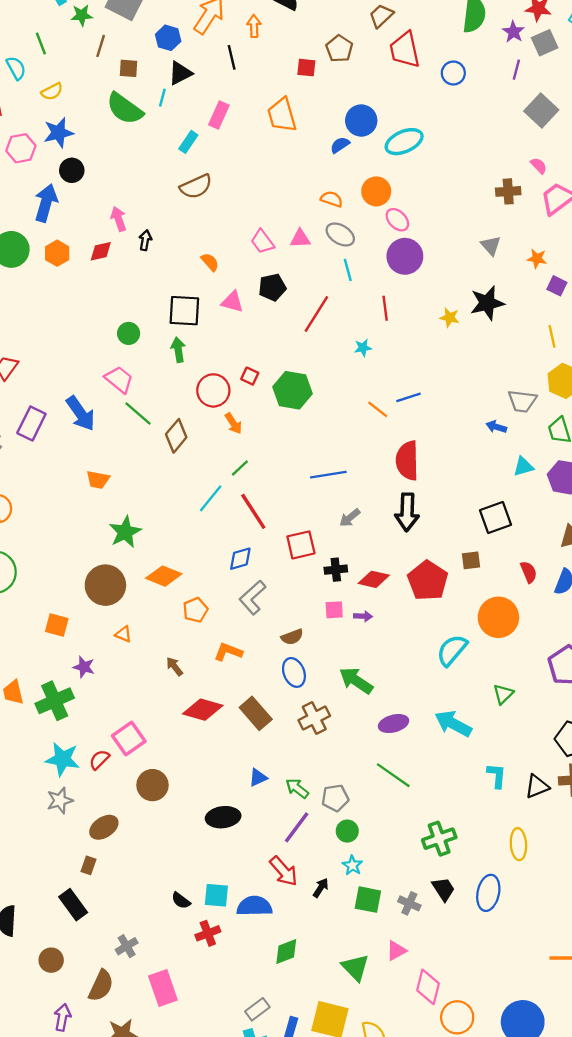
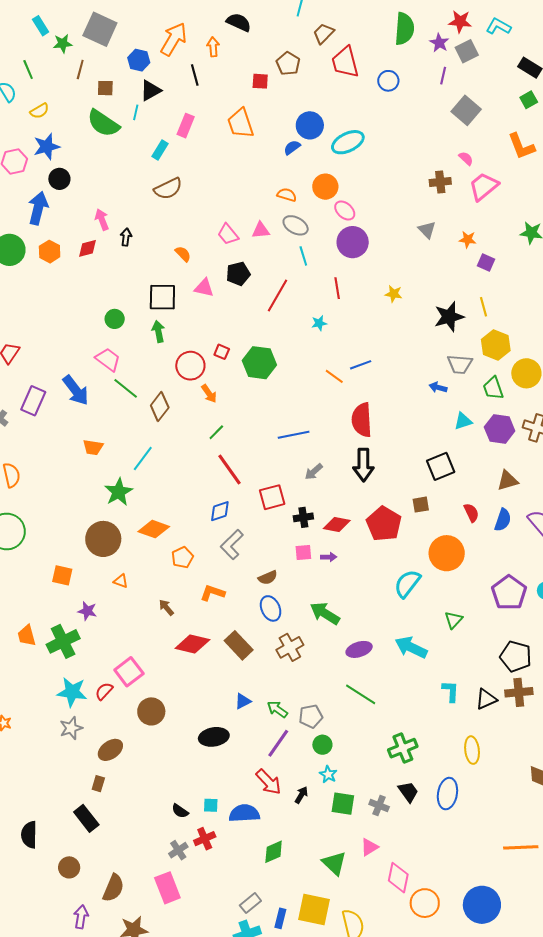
black star: (487, 303) -> (449, 317), moved
cyan line: (211, 498) -> (143, 459), moved
cyan square: (216, 895) -> (211, 805), size x0.7
gray cross: (127, 946) -> (178, 850), moved

